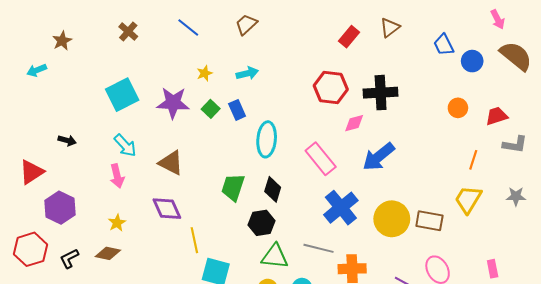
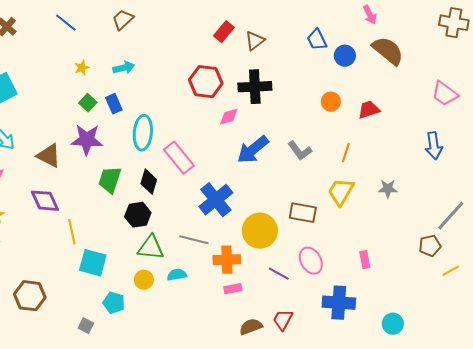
brown triangle: (390, 27) -> (255, 41), moved
purple star: (173, 103) -> (87, 140), moved
gray L-shape: (515, 145) -> (300, 151), moved, turned 45
pink rectangle: (321, 159) -> (179, 158), moved
yellow circle: (392, 219) -> (260, 231), moved

